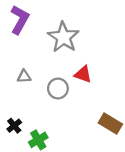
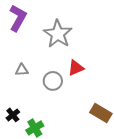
red triangle: (83, 74) -> (76, 68), turned -42

